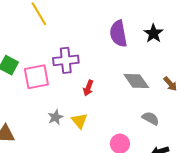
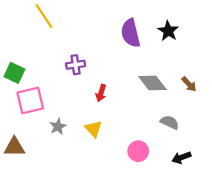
purple cross: (66, 60) -> (76, 65), size x0.7
pink square: (36, 77) -> (30, 100), moved
gray star: (55, 117) -> (58, 127), moved

